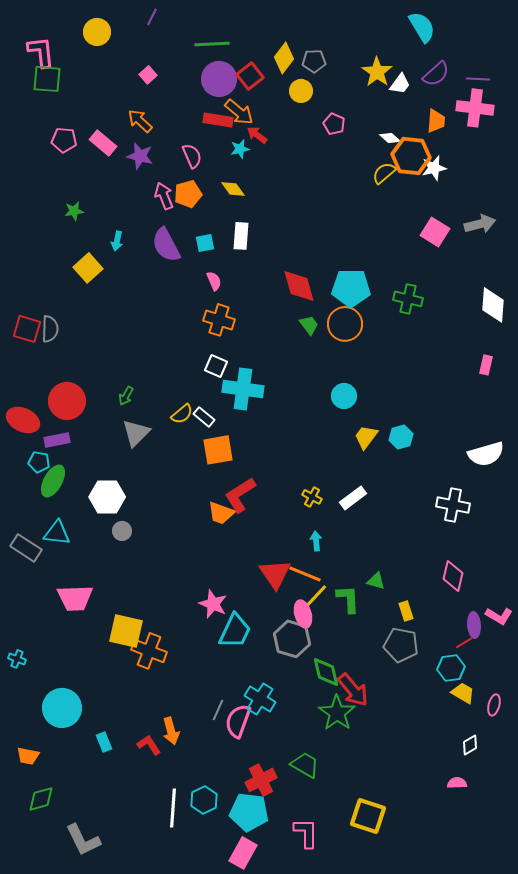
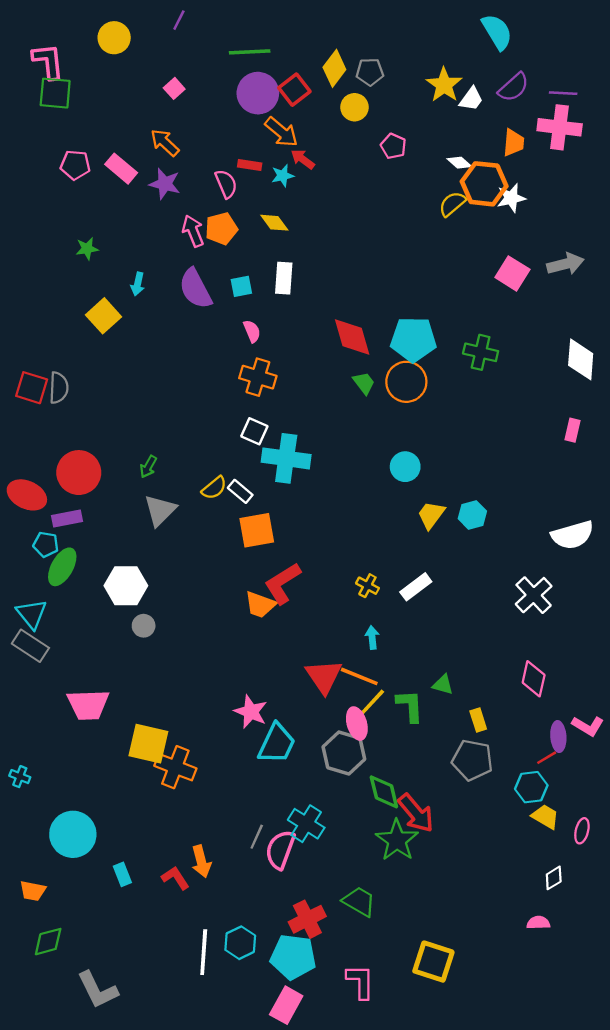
red rectangle: (218, 120) -> (250, 165), moved, size x0.7
white cross: (453, 505) -> (534, 595), turned 36
cyan triangle: (57, 533) -> (32, 614), moved, turned 44

